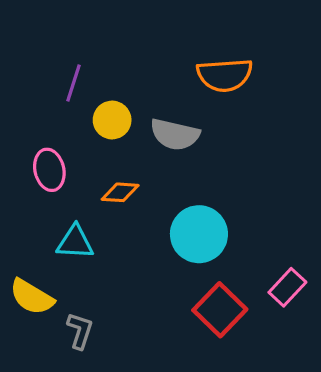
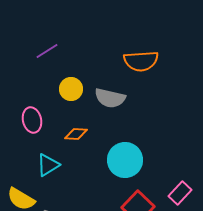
purple line: (73, 83) -> (47, 51), moved, turned 40
cyan triangle: (75, 242) -> (48, 165), turned -35

